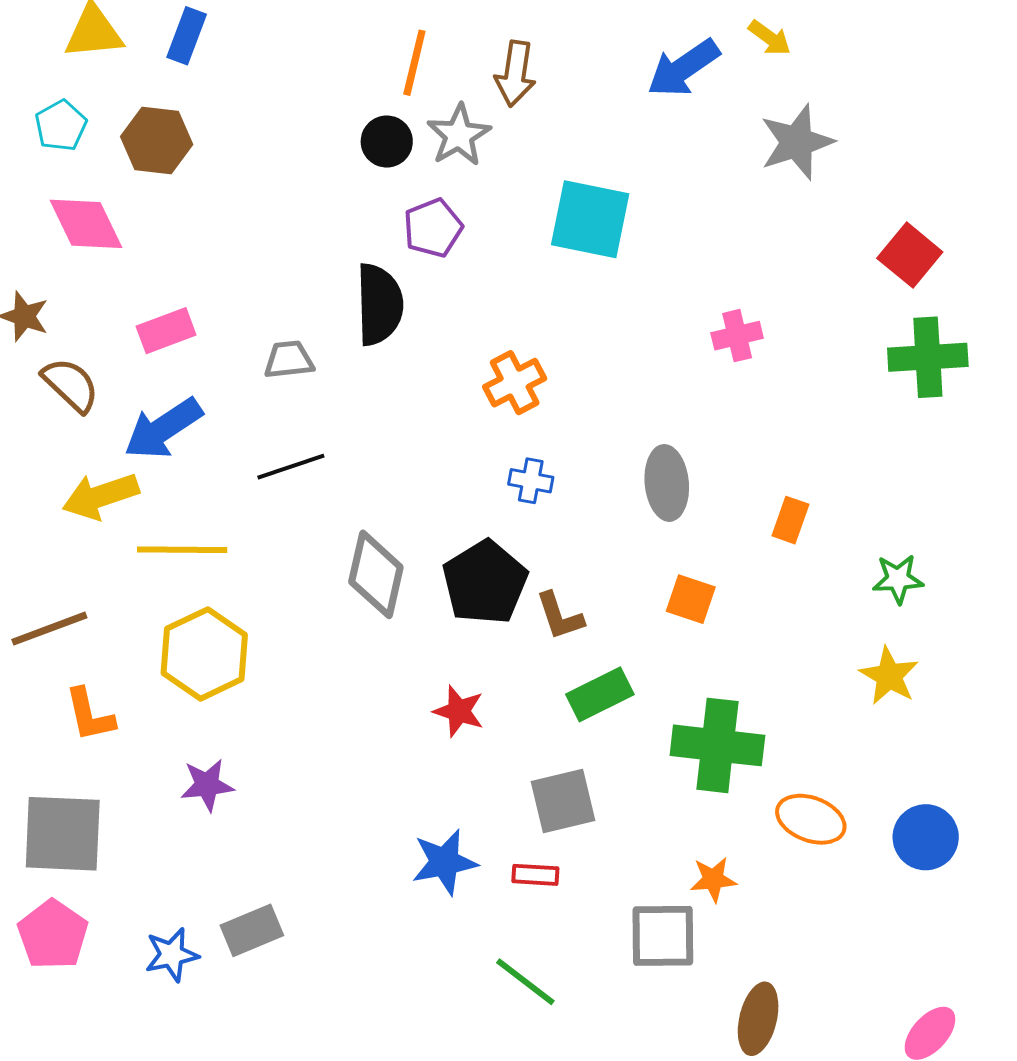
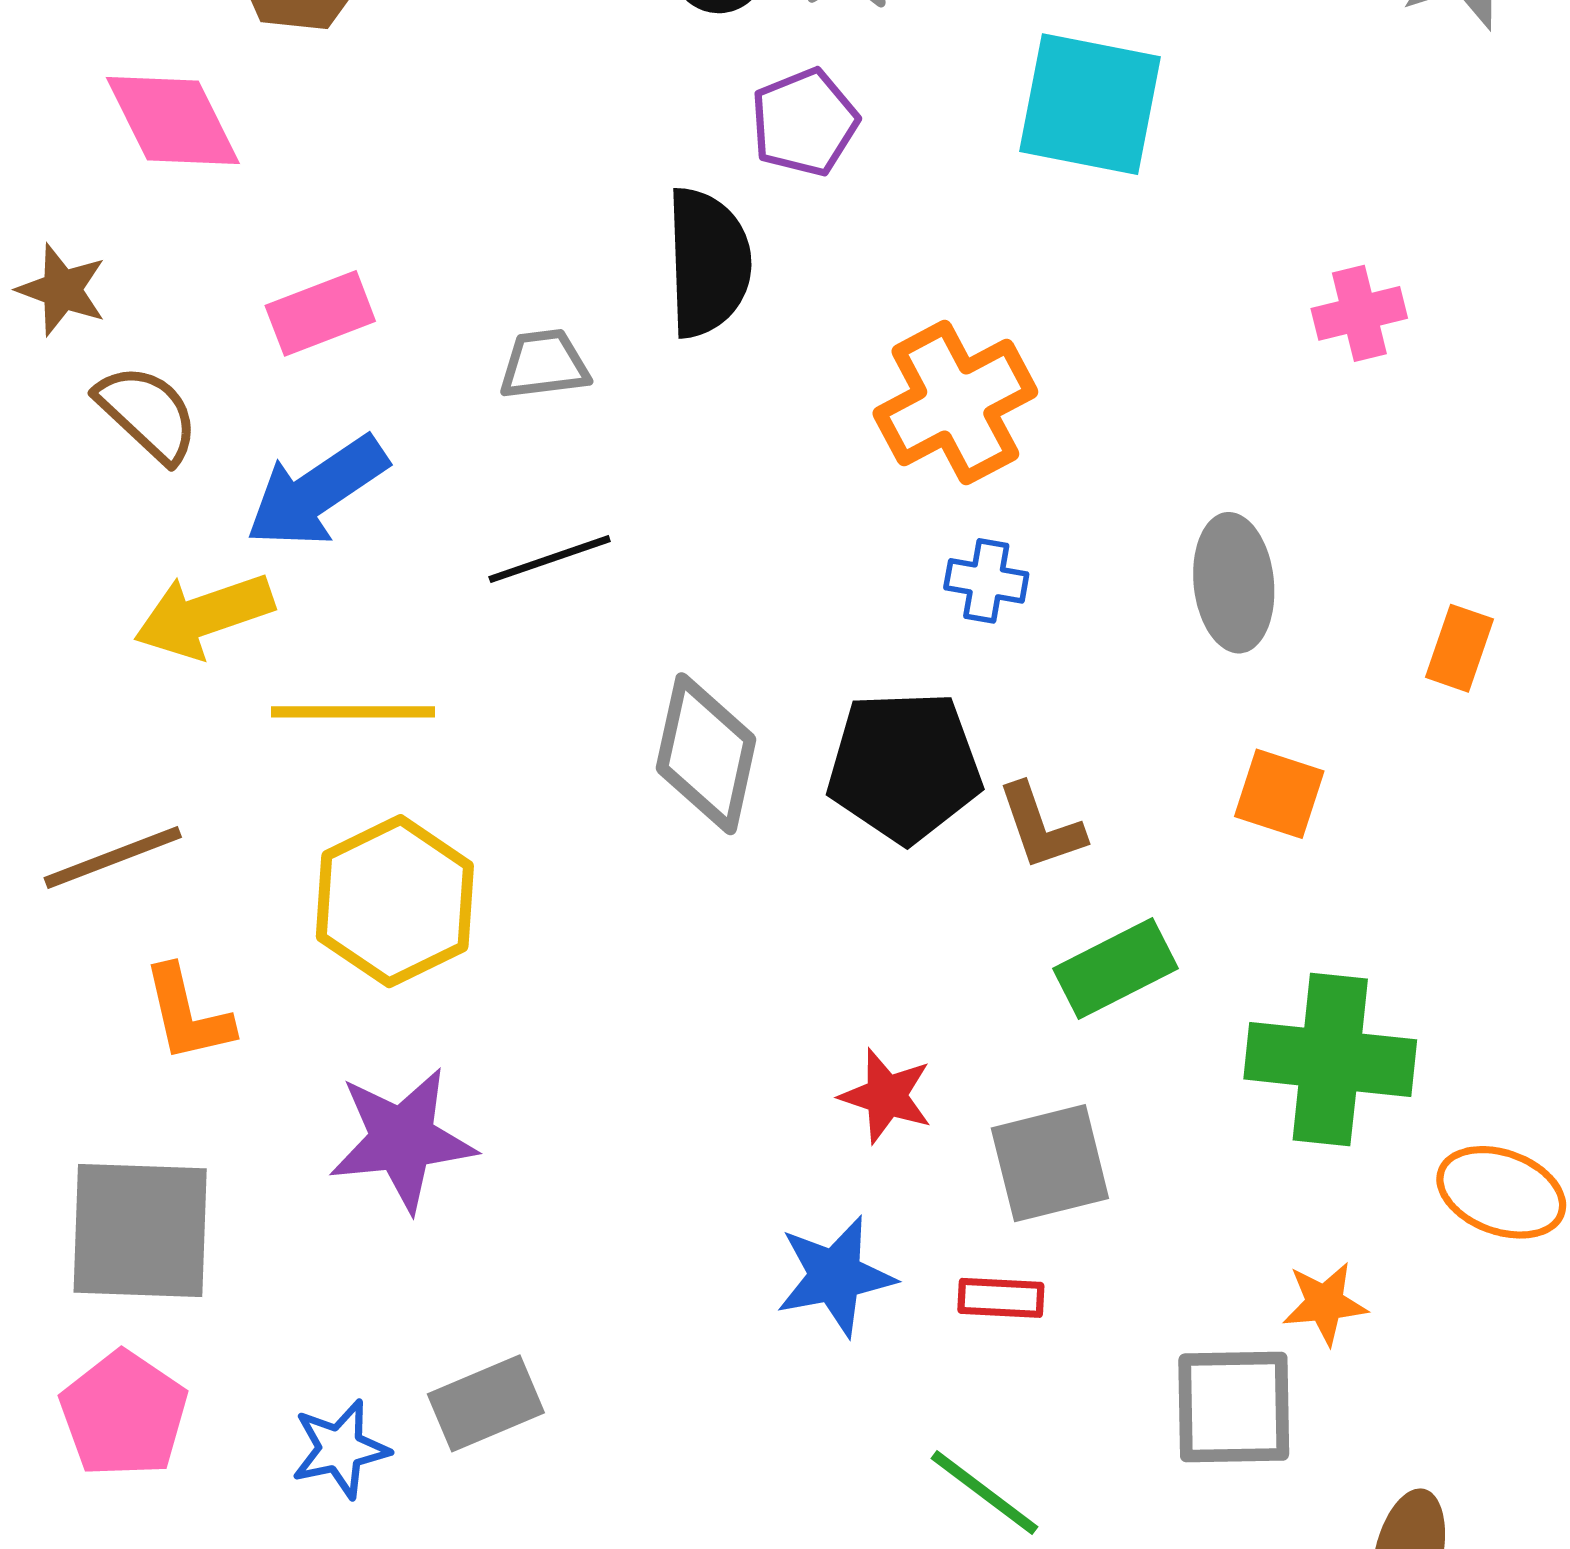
orange cross: (515, 383) -> (955, 403), size x1.4
black pentagon: (485, 582) -> (904, 766), turned 30
red star: (459, 711) -> (886, 1096), moved
purple star: (207, 785) -> (402, 1140), size x1.5

